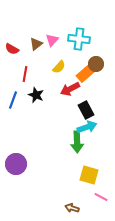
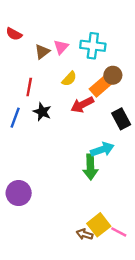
red semicircle: (12, 49) -> (14, 34), moved
black rectangle: (86, 110) -> (121, 119), moved
yellow square: (89, 175) -> (99, 225), moved, turned 36
brown arrow: (72, 208) -> (85, 234), moved

